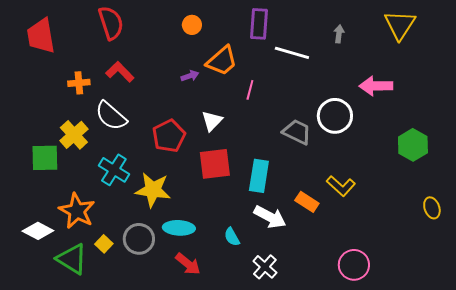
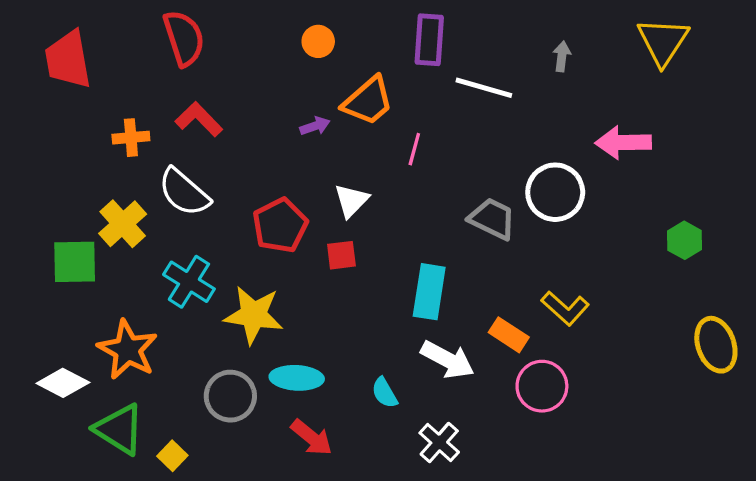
green hexagon: (413, 145) -> (684, 240), size x0.7
red square: (215, 164) -> (341, 255), moved, size x0.6
yellow ellipse: (432, 208) -> (716, 345), size x1.5
yellow square: (104, 244) -> (172, 456), moved
pink circle: (354, 265) -> (542, 386), moved

